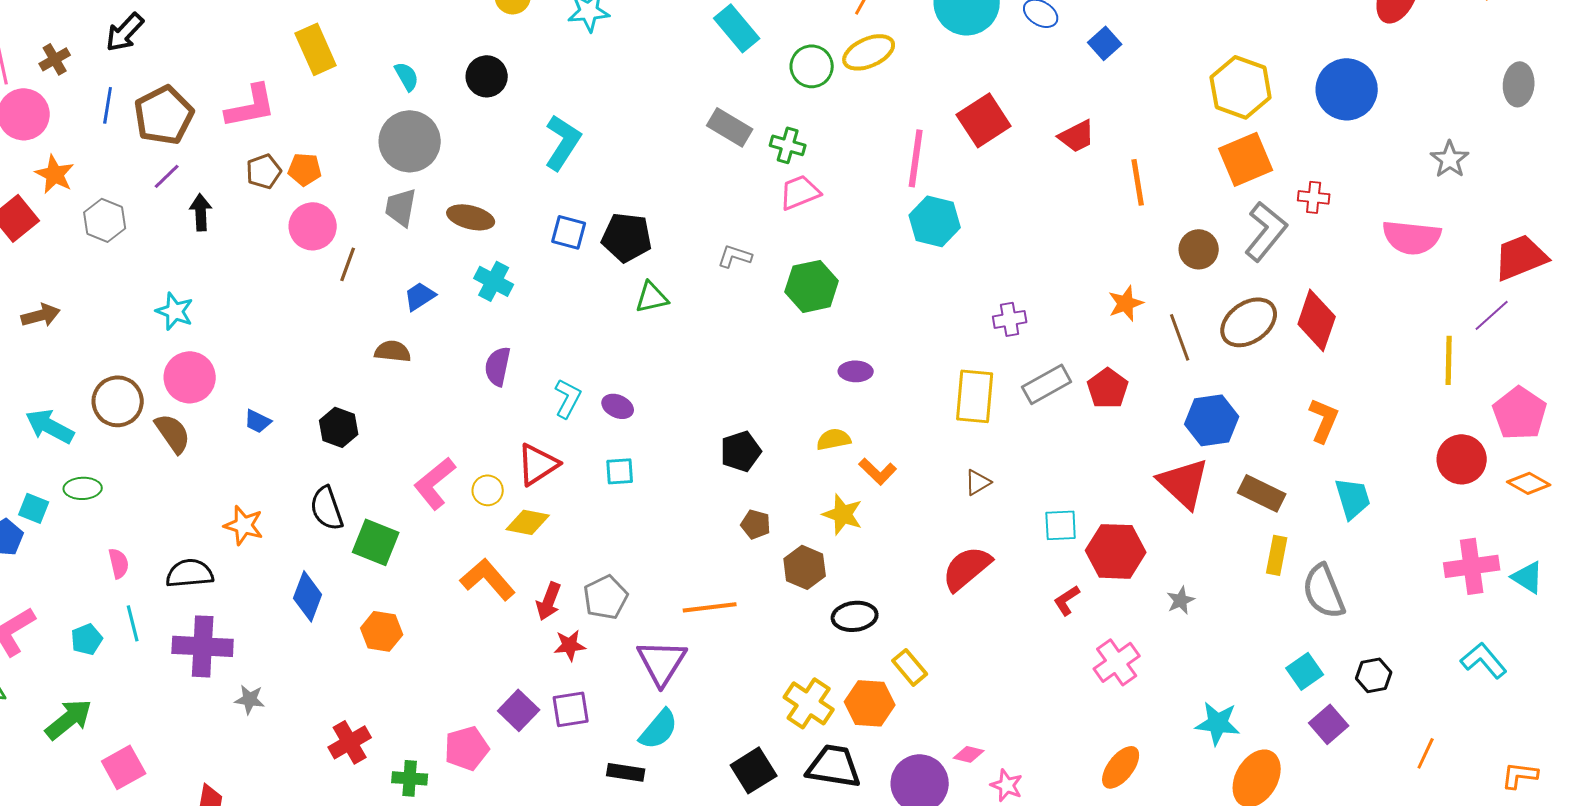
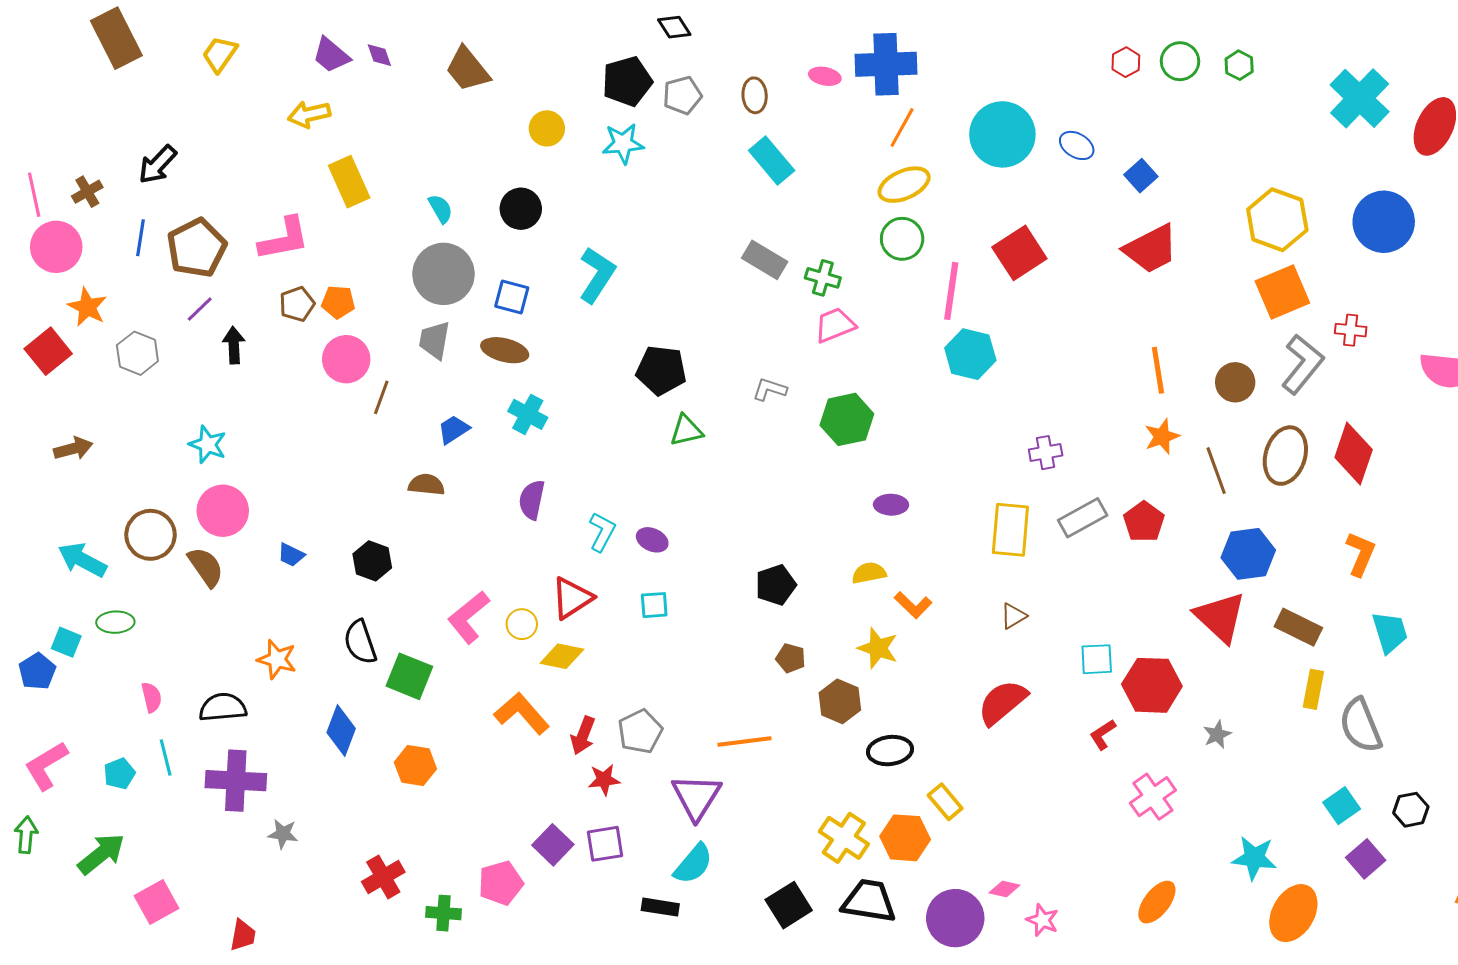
green circle: (812, 66) -> (902, 239), moved
red trapezoid: (1077, 136) -> (1151, 249), moved, size x1.5
orange line: (1138, 182) -> (1158, 370), moved
blue square: (569, 232) -> (512, 297), moved
brown ellipse: (1249, 322) -> (1285, 456), turned -38

